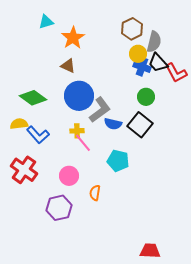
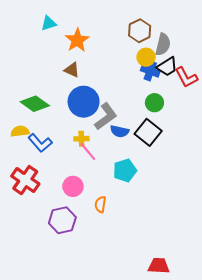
black trapezoid: (158, 63) -> (167, 67), turned -80
cyan pentagon: (118, 161) -> (125, 170), turned -30

